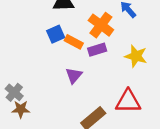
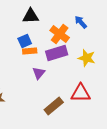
orange rectangle: (74, 42) -> (30, 51), moved, turned -32
purple rectangle: (97, 50) -> (57, 53), size x1.5

